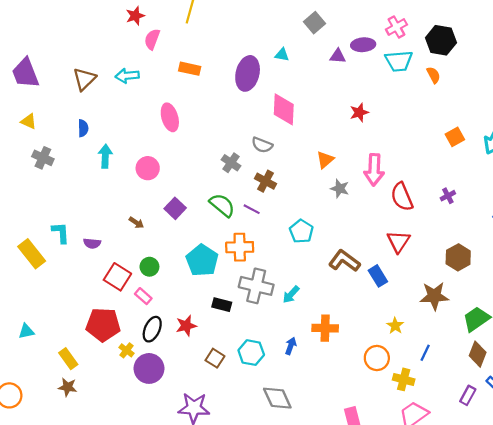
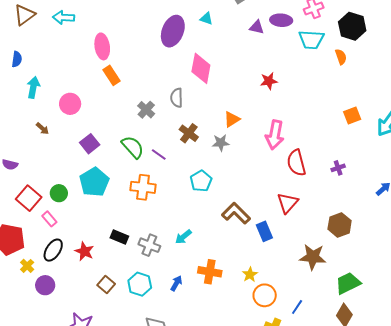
orange rectangle: (190, 69) -> (111, 75), moved, turned 36
pink ellipse: (170, 117) -> (102, 46), moved
gray semicircle: (262, 145) -> (177, 98), turned 60
brown cross: (265, 181) -> (189, 133), moved
gray star: (340, 189) -> (221, 143), moved, turned -30
brown arrow: (136, 223) -> (43, 129), moved
cyan pentagon: (202, 260) -> (94, 182), moved
gray cross: (256, 286) -> (149, 245), moved, size x0.7
red star: (186, 326) -> (84, 251), turned 30
yellow star: (395, 326) -> (250, 275), moved
orange circle: (377, 358) -> (265, 295), moved
purple circle: (149, 368) -> (45, 285), size x0.7

